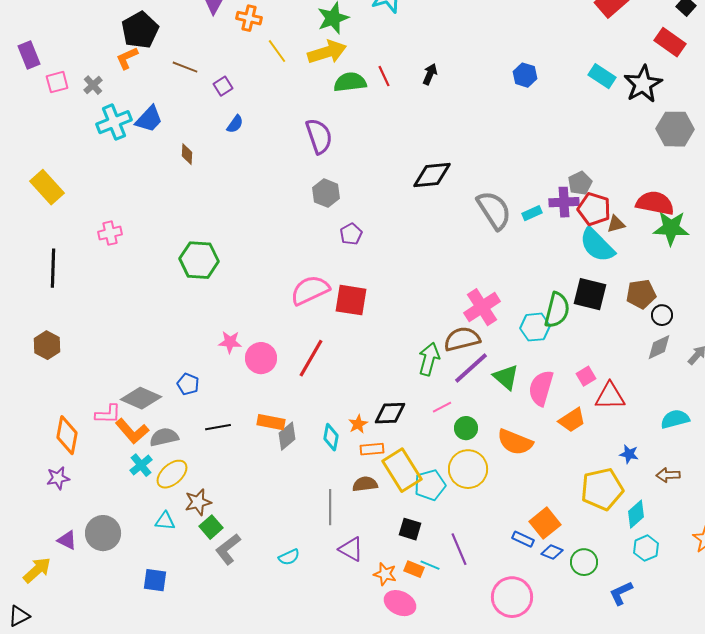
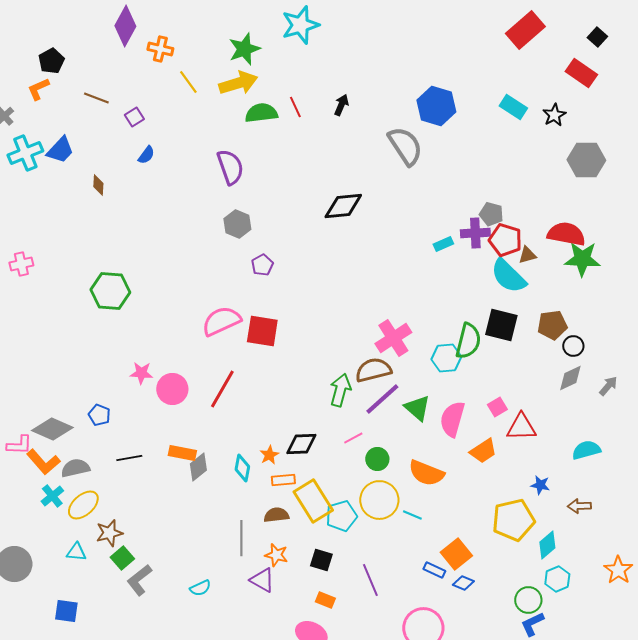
black pentagon: (140, 30) -> (51, 61), size x0.7
blue hexagon: (525, 75) -> (436, 106), size x1.6
black star: (643, 84) -> (554, 115), size x0.6
gray pentagon: (580, 183) -> (491, 214), turned -30
gray semicircle: (494, 210) -> (405, 146), moved
green circle: (584, 562) -> (528, 600), moved
cyan line: (430, 565) -> (412, 515), moved
orange star: (385, 574) -> (276, 555), moved

